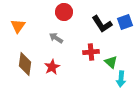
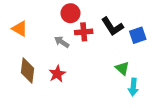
blue square: (125, 22) -> (138, 35), moved
orange triangle: (18, 26) -> (20, 29), turned -35
red cross: (91, 52) -> (84, 32), moved

